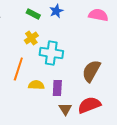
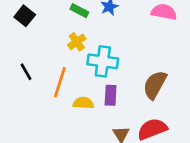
purple rectangle: (57, 88) -> (111, 95), moved

